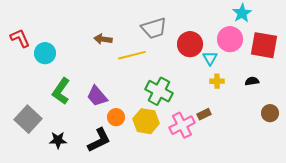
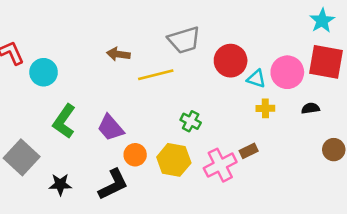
cyan star: (242, 13) -> (322, 21), moved
pink circle: (230, 39) -> (287, 72), moved
cyan triangle: (210, 58) -> (256, 79), turned -42
green cross: (159, 91) -> (191, 121), size x0.6

